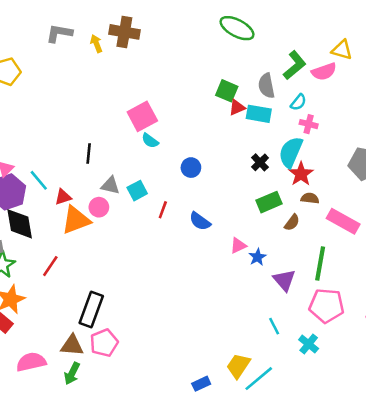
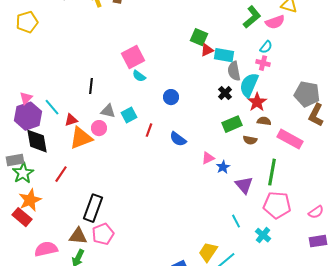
gray semicircle: (266, 86) -> (234, 71), moved
cyan semicircle: (298, 102) -> (266, 47), moved
brown semicircle: (292, 223) -> (250, 140), turned 64

